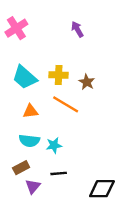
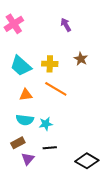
brown star: (87, 82) -> (81, 59), moved
black diamond: (102, 189) -> (87, 161), turned 30

